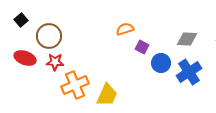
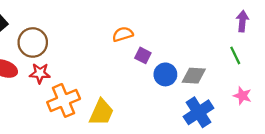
gray diamond: (187, 39) -> (194, 76), moved
blue cross: (189, 72) -> (199, 112), moved

